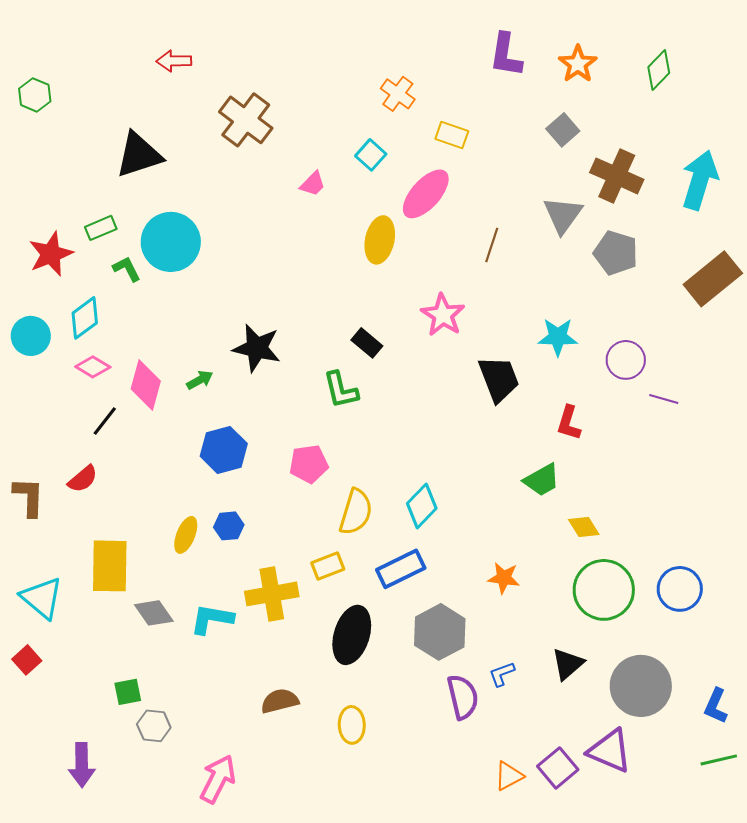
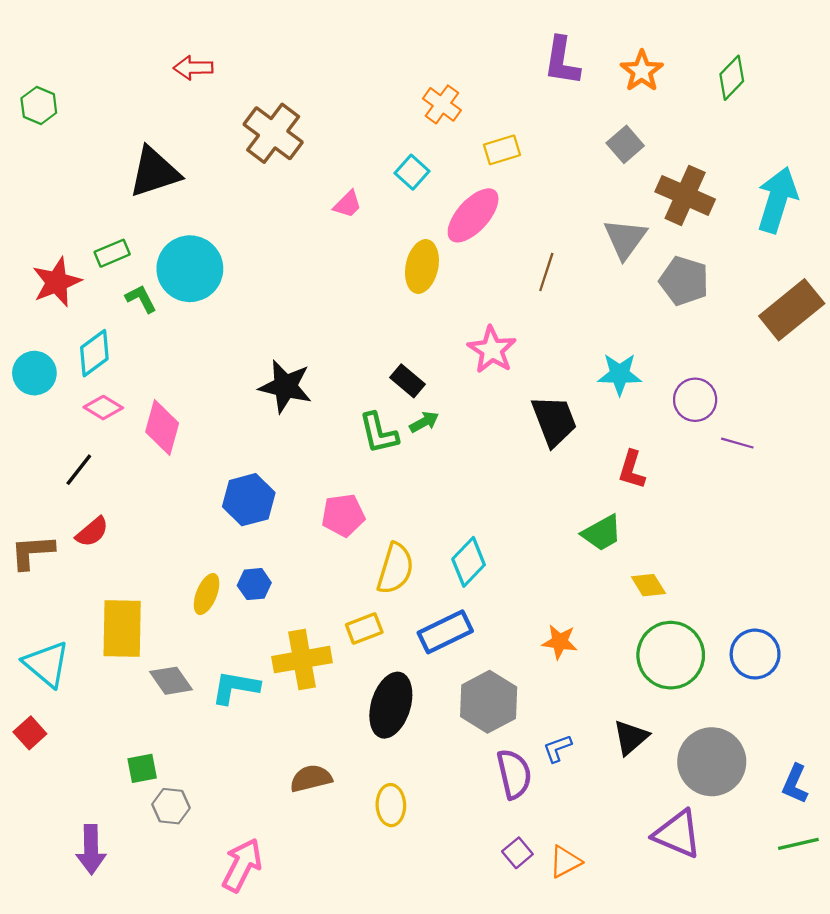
yellow rectangle: (452, 135) -> (502, 150), turned -36
green arrow: (200, 380) -> (424, 422), moved
black line: (105, 421) -> (79, 470), moved
brown L-shape: (29, 497) -> (32, 552), turned -96
purple square: (558, 768) -> (517, 853), moved, size x0.7

